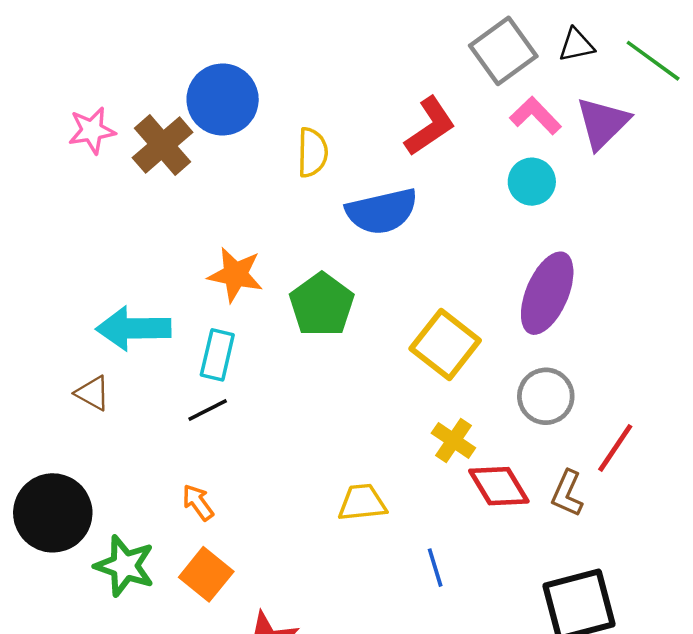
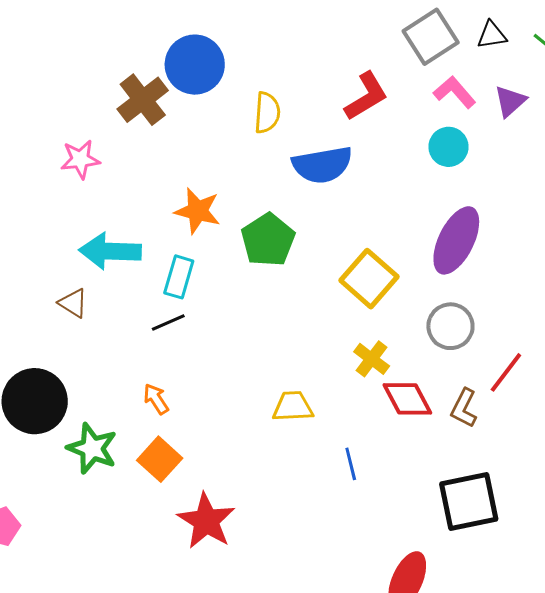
purple triangle: (603, 123) -> (510, 101), size x0.7
pink star: (92, 130) -> (80, 159), moved

